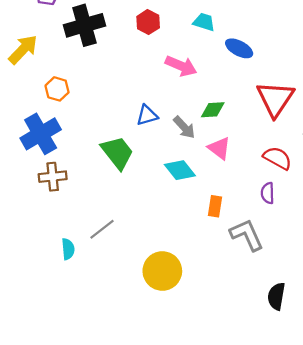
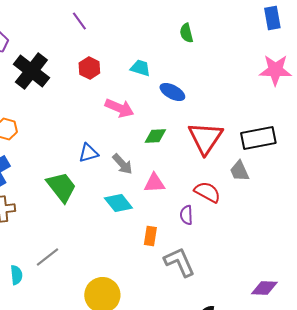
black cross: (84, 25) -> (31, 71), turned -36
green diamond: (213, 110) -> (155, 136), moved
pink triangle: (219, 148) -> (154, 183), turned -40
purple semicircle: (268, 193) -> (186, 215), moved

